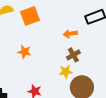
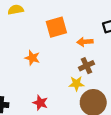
orange square: (30, 16) -> (56, 27), moved

